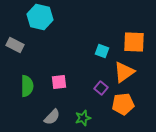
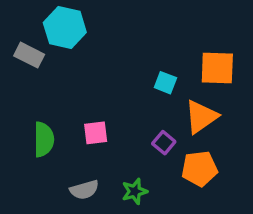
gray rectangle: (15, 45) -> (29, 55), moved
gray semicircle: (52, 117) -> (84, 190), turned 30

